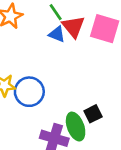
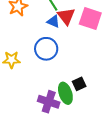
blue circle: (29, 92) -> (46, 49), moved

